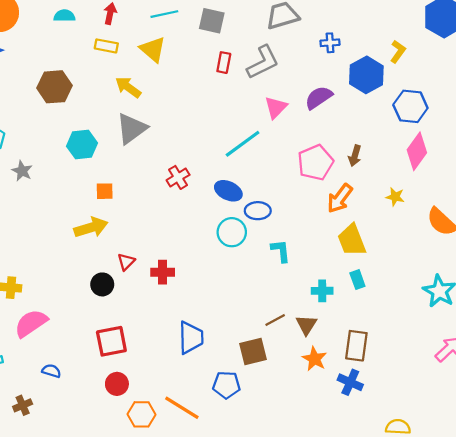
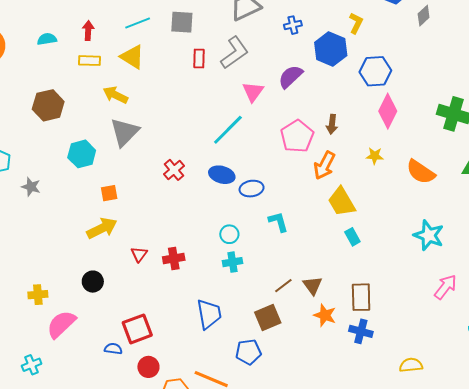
cyan circle: (232, 232) -> (229, 234), moved, size x0.7
black circle: (102, 284) -> (93, 282), moved
cyan cross: (322, 291) -> (232, 262), moved
blue semicircle: (51, 371) -> (113, 349), moved

